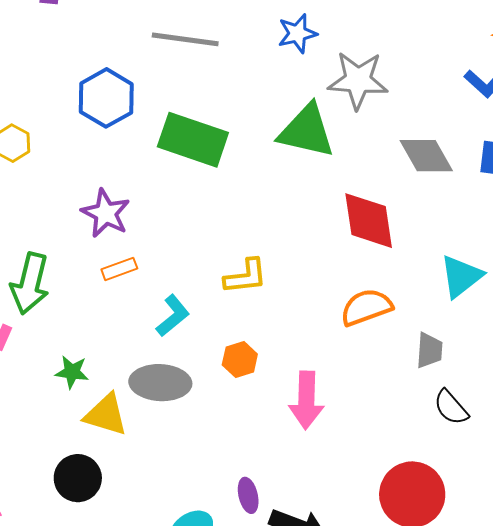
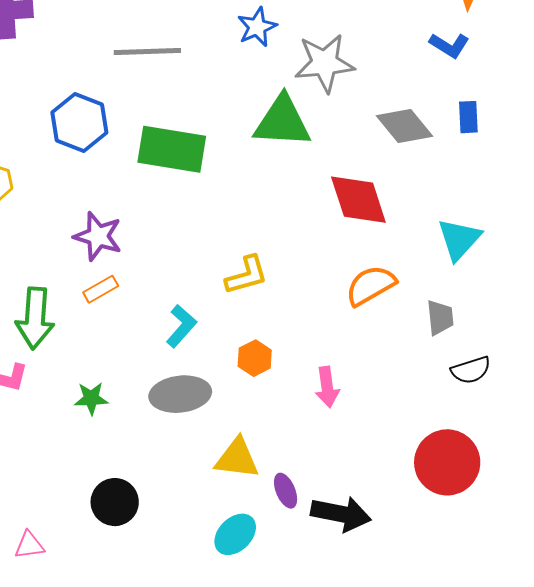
orange rectangle: (119, 269) -> (101, 289), moved
pink arrow: (306, 400) -> (327, 387), size x0.7
black semicircle: (451, 407) -> (471, 370), turned -57
yellow triangle: (106, 415) -> (237, 458), moved

